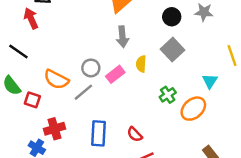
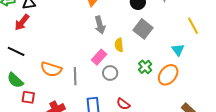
red arrow: (31, 18) -> (22, 22), turned -108
gray circle: (91, 68) -> (110, 73), moved
gray line: (83, 92) -> (75, 76), turned -42
red square: (32, 100) -> (28, 97), moved

